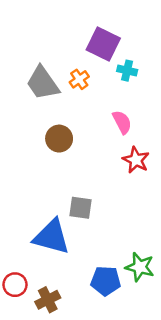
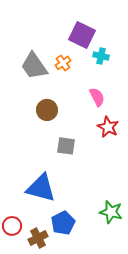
gray square: (80, 208) -> (66, 146), moved
blue pentagon: (106, 281) -> (63, 223), moved, turned -30

